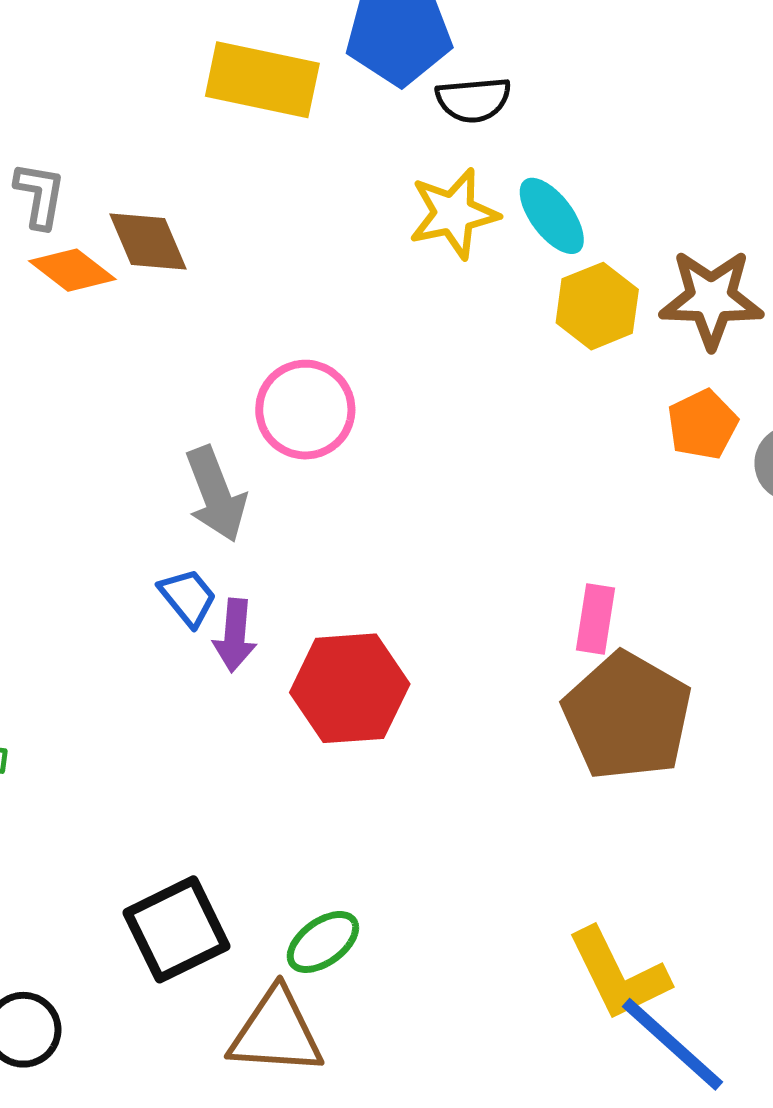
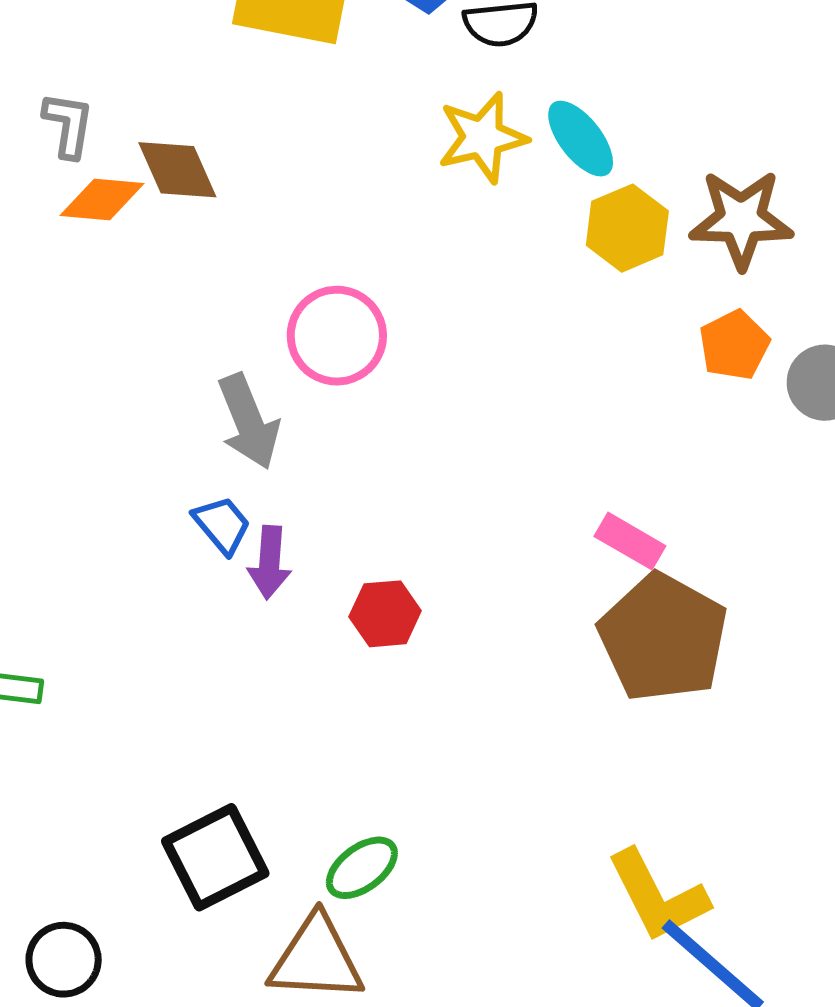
orange diamond: (72, 270) -> (102, 199), turned -32
pink rectangle: (595, 619) -> (630, 541), turned -68
red hexagon: (350, 688) -> (385, 614), size x0.6

